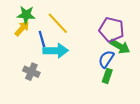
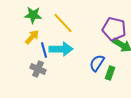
yellow arrow: (22, 29) -> (32, 37), moved
blue line: (42, 39) -> (44, 50), moved
blue semicircle: (106, 59) -> (97, 63), moved

